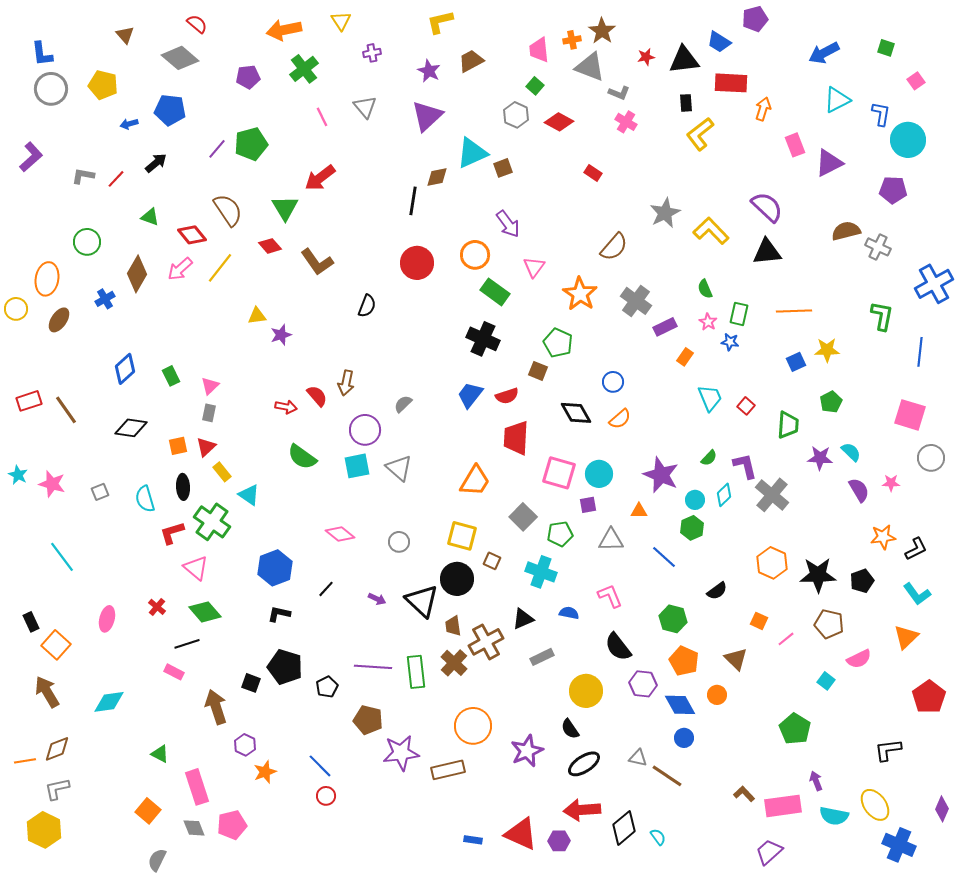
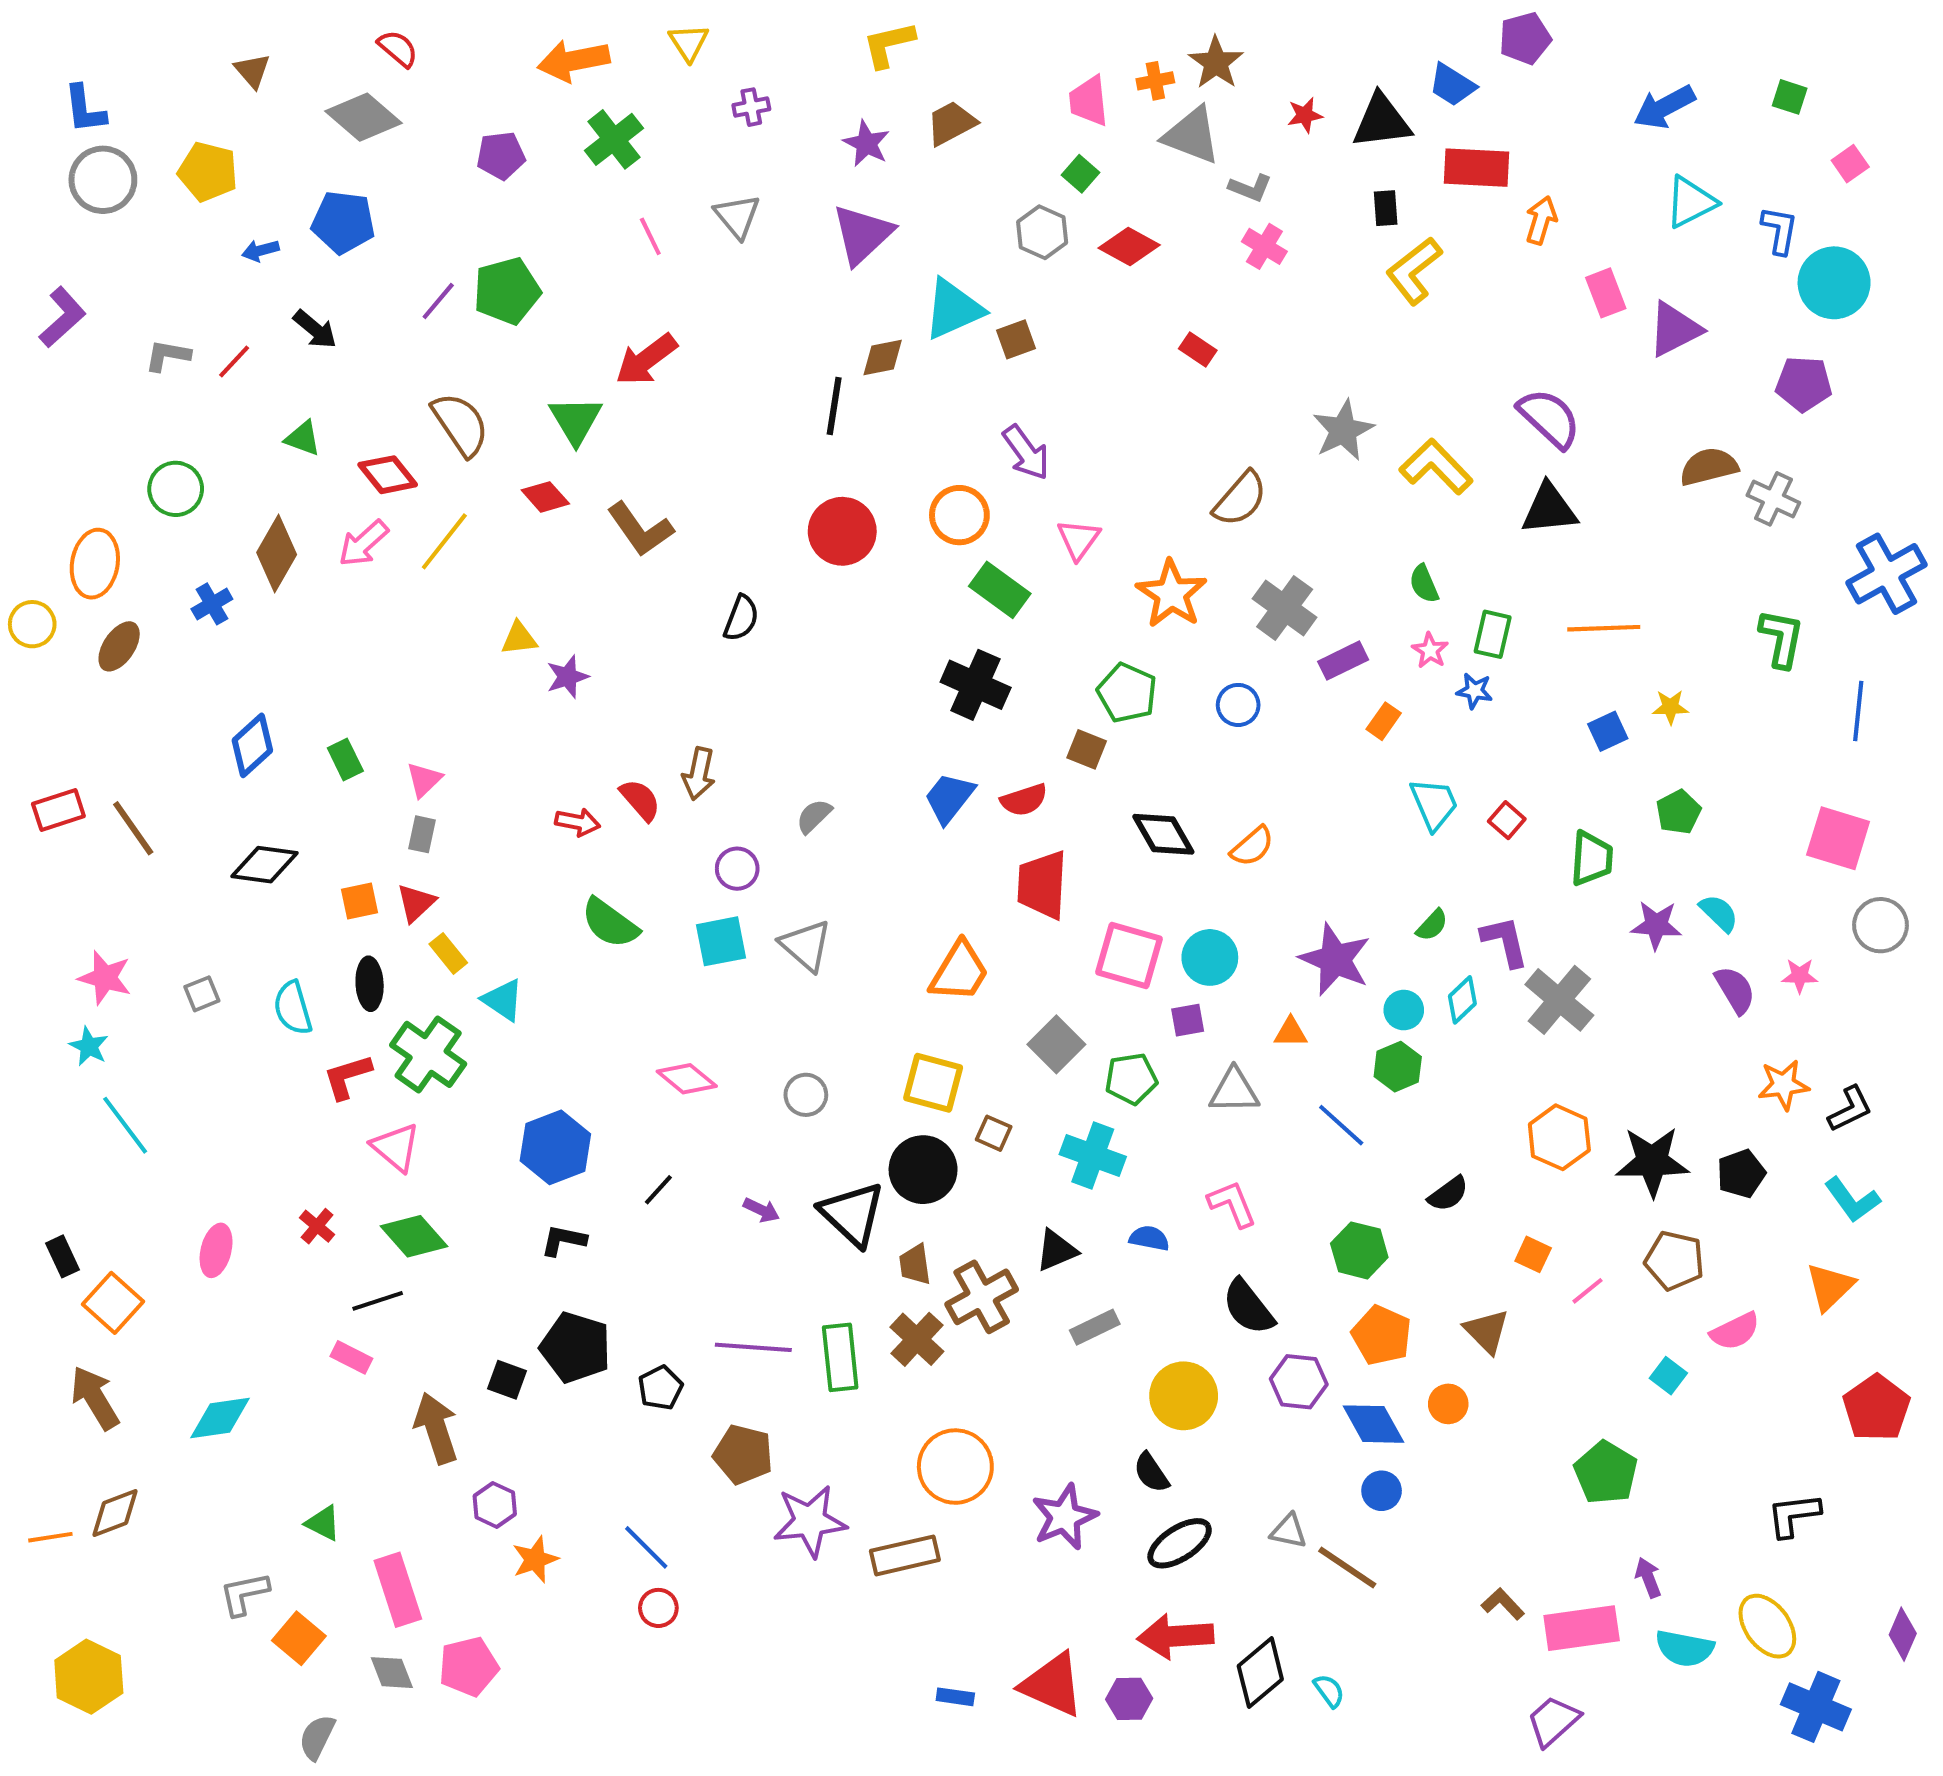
black arrow: (156, 163) -> (315, 329), turned 80
yellow star: (827, 350) -> (1670, 707), size x0.7
blue circle: (613, 382) -> (1238, 705), moved
purple circle: (365, 430) -> (737, 869), size x0.7
cyan star: (18, 475) -> (89, 1046), moved
gray L-shape: (57, 789) -> (244, 1594), moved

